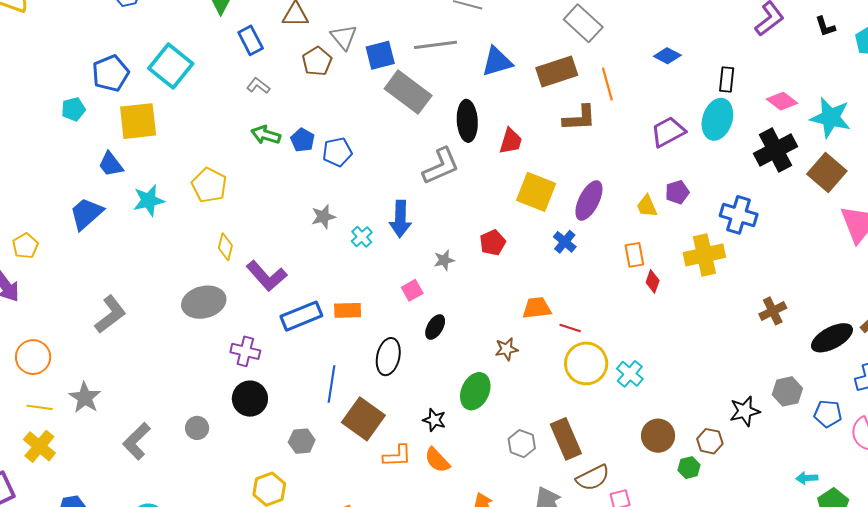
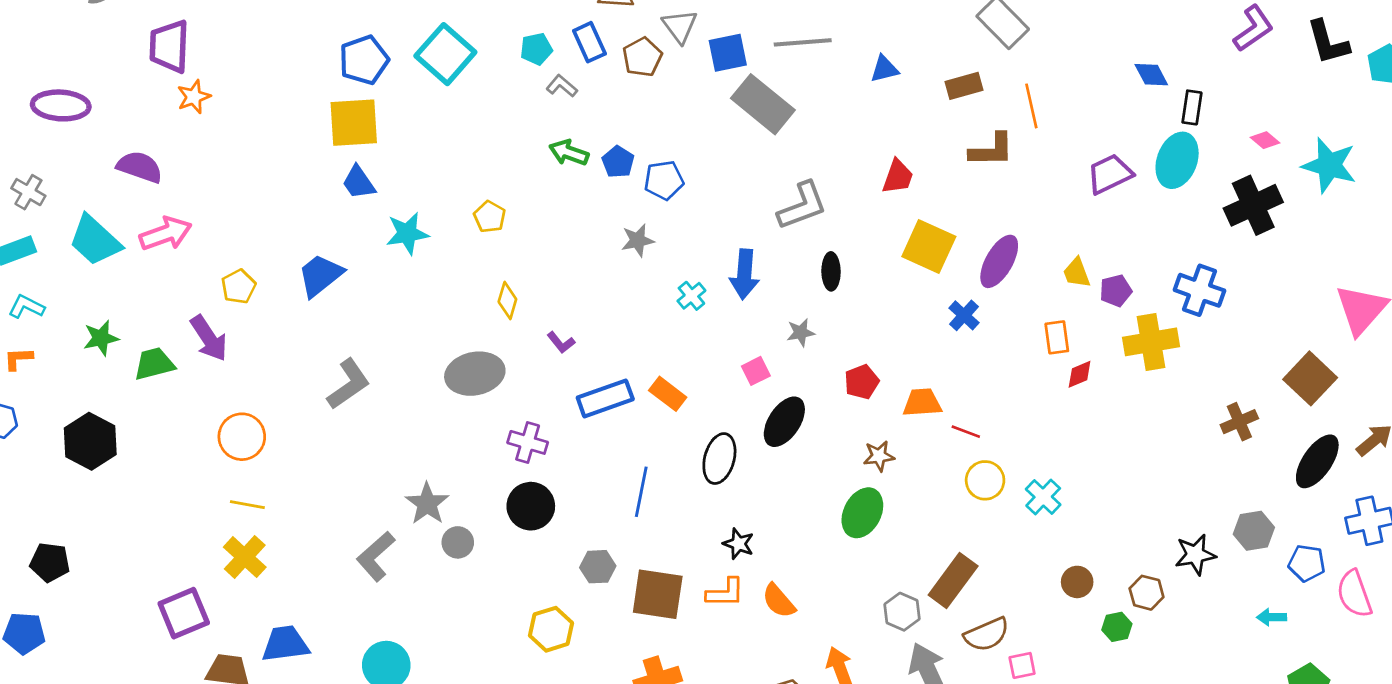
black L-shape: (825, 26) -> (1328, 42), size x1.6
blue rectangle: (251, 40) -> (589, 42), moved
blue diamond: (667, 56) -> (1151, 75), moved, turned 32
blue triangle: (497, 62) -> (884, 69), size x0.7
brown rectangle: (557, 71) -> (964, 86), size x0.7
pink diamond: (782, 101) -> (1265, 140), size x0.7
cyan pentagon: (73, 109) -> (536, 49), moved
yellow square: (138, 121) -> (354, 123), moved
black ellipse: (467, 121) -> (831, 271), moved, size x0.7
brown square: (827, 173) -> (1310, 378), moved
yellow pentagon: (209, 185) -> (490, 217), size x0.7
purple pentagon: (677, 192) -> (1116, 291), moved
blue trapezoid: (86, 214) -> (320, 275), moved
gray star: (323, 217) -> (638, 240), moved
red pentagon: (493, 243) -> (862, 382), moved
purple L-shape: (267, 276) -> (561, 342), size x0.5
red diamond: (653, 281) -> (1080, 374), turned 45
orange rectangle: (348, 310) -> (668, 394), turned 36
black ellipse: (435, 327) -> (784, 422), size x1.5
black ellipse: (832, 338) -> (1317, 461), turned -30
yellow circle: (586, 363) -> (985, 480), size x0.7
green ellipse: (475, 391) -> (862, 513), moved
gray star: (85, 398) -> (427, 504), moved
brown square: (363, 419) -> (658, 594), moved, turned -30
black star: (434, 420) -> (739, 544), moved
brown circle: (658, 436) -> (1077, 582), size x0.7
brown rectangle: (566, 439) -> (953, 581), turned 57
gray hexagon: (522, 444) -> (902, 612), moved
cyan arrow: (807, 478) -> (1272, 617), moved

